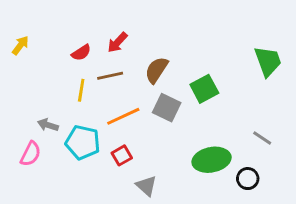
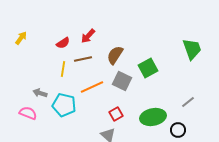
gray line: (262, 138) -> (188, 102), turned -72
pink semicircle: (31, 154) -> (28, 113), turned -96
red square: (122, 155) -> (116, 114), moved

